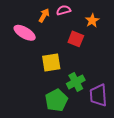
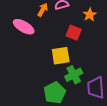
yellow square: (51, 62) -> (61, 56), moved

